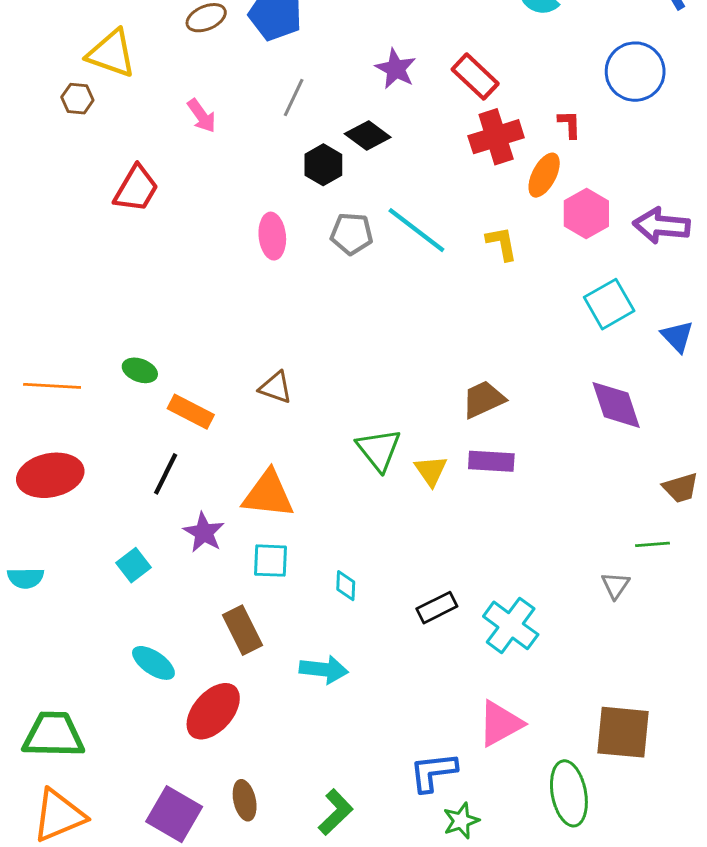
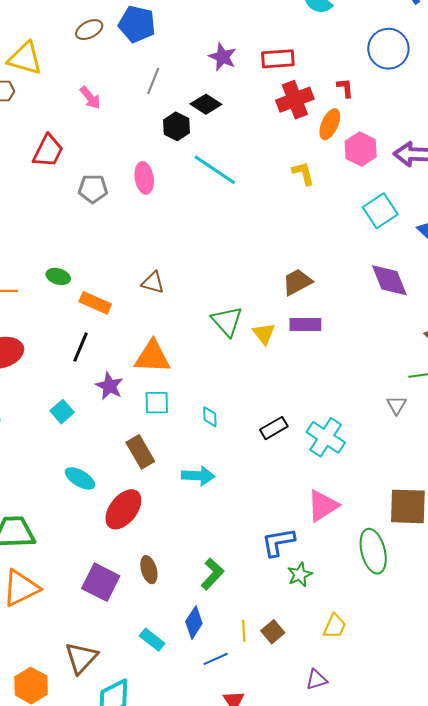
red rectangle: (475, 76) -> (278, 59), turned -44
cyan line: (416, 230) -> (215, 170), moved
gray pentagon: (352, 234) -> (93, 189), moved

